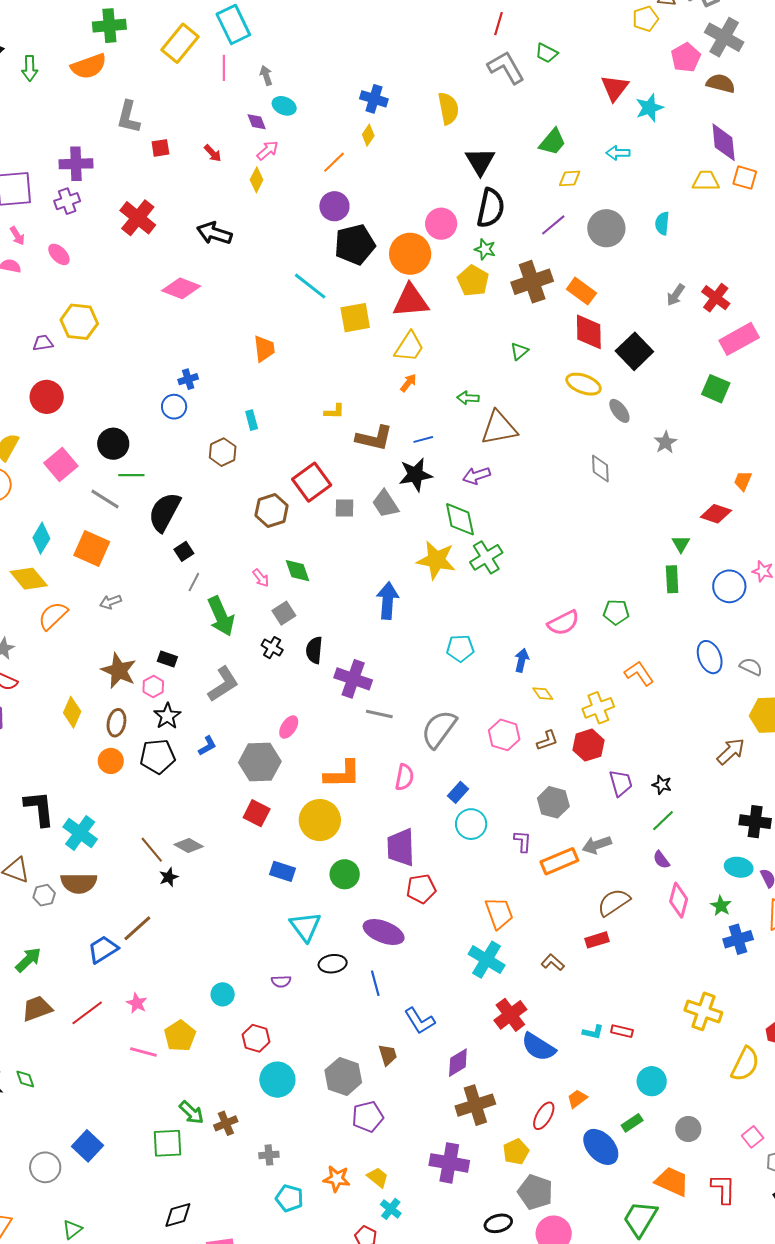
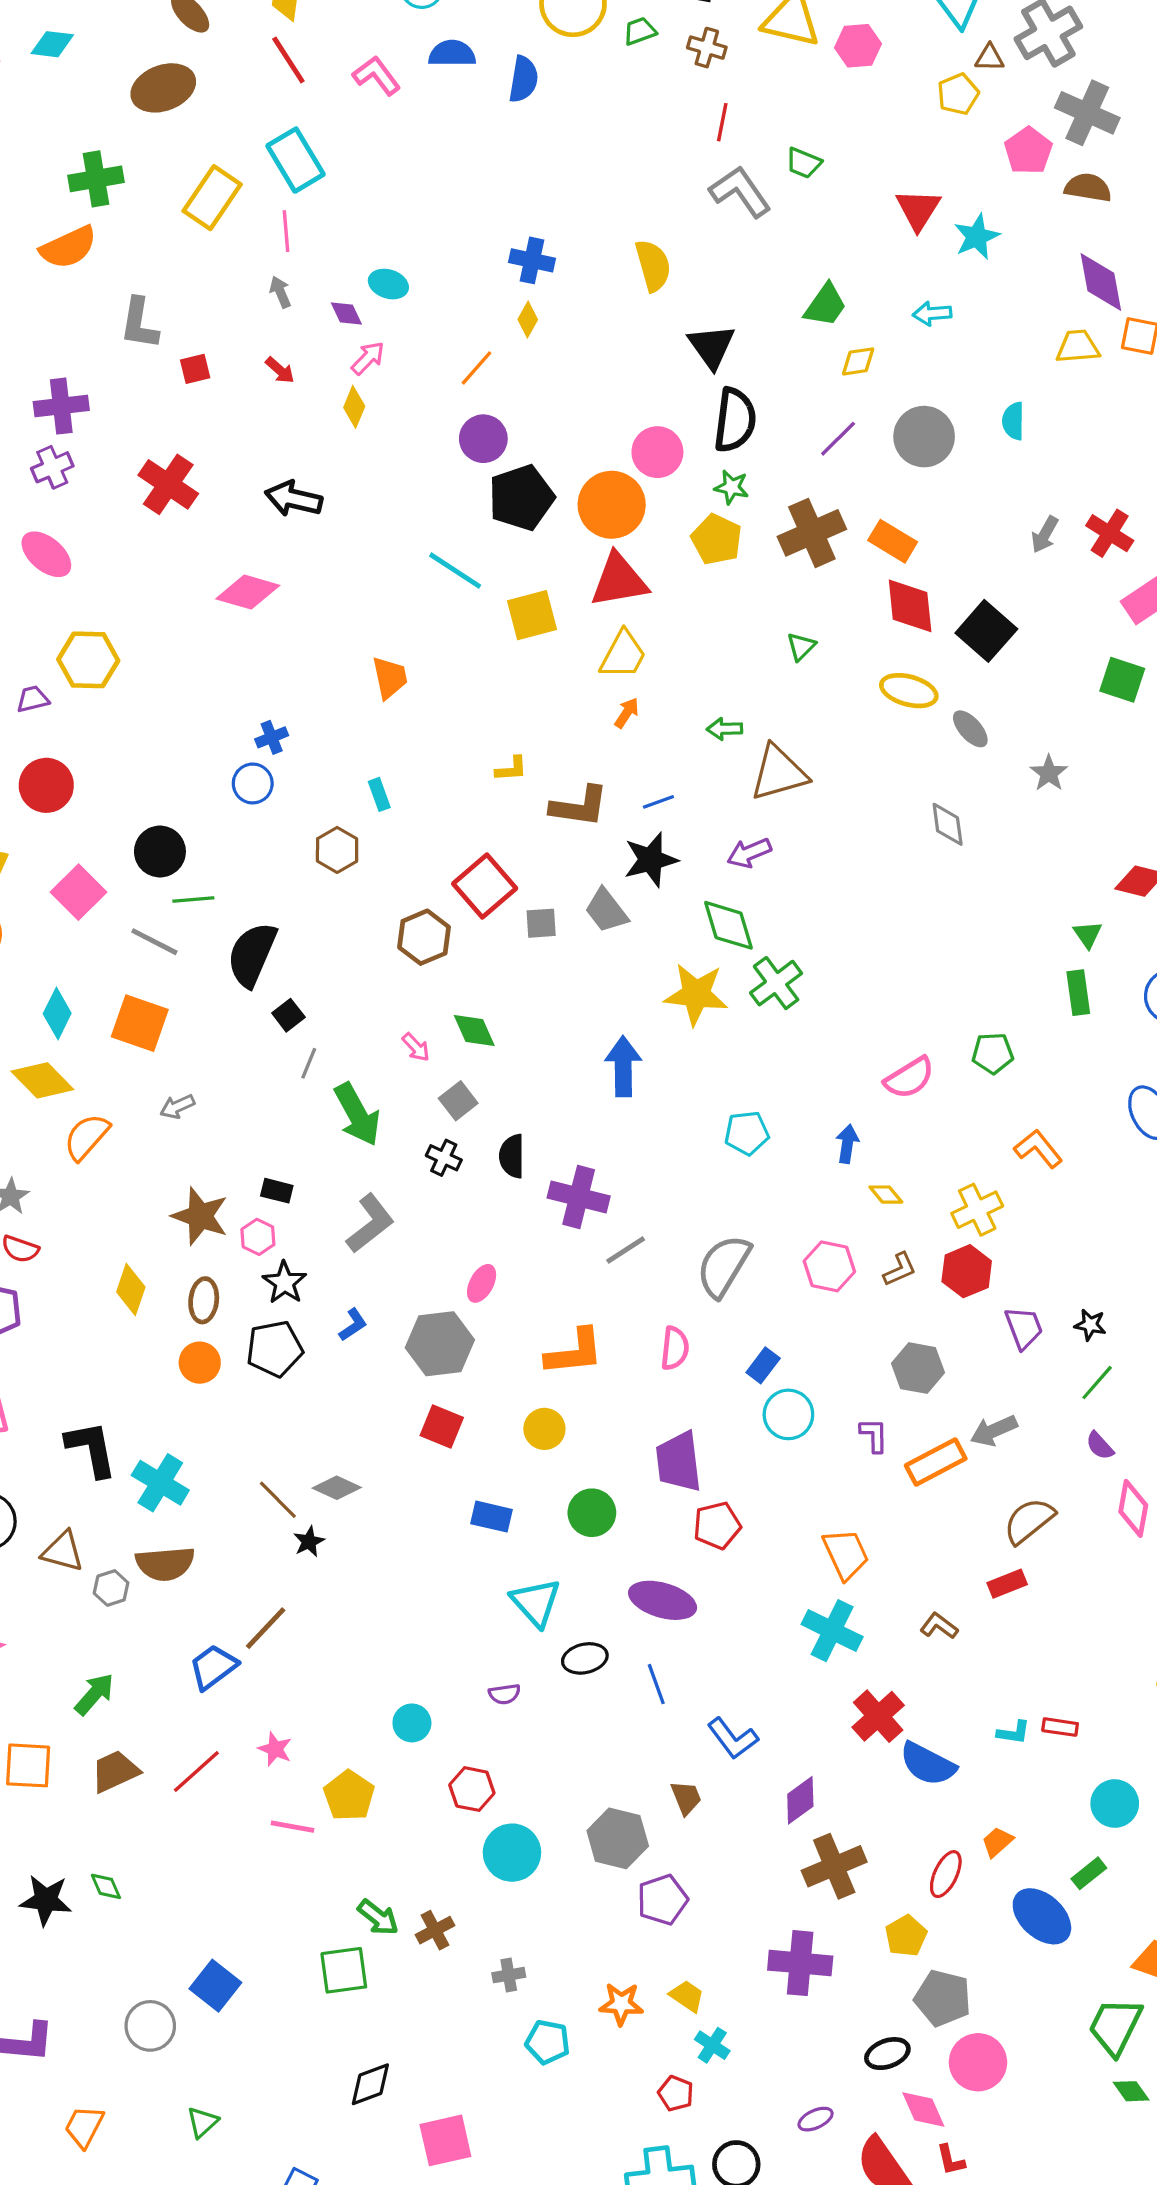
gray arrow: (266, 75) -> (280, 292), moved
pink ellipse: (59, 254) -> (46, 554), size x1.4
gray line: (379, 714) -> (626, 1250), turned -40
yellow circle: (320, 820) -> (544, 1429), size x0.6

